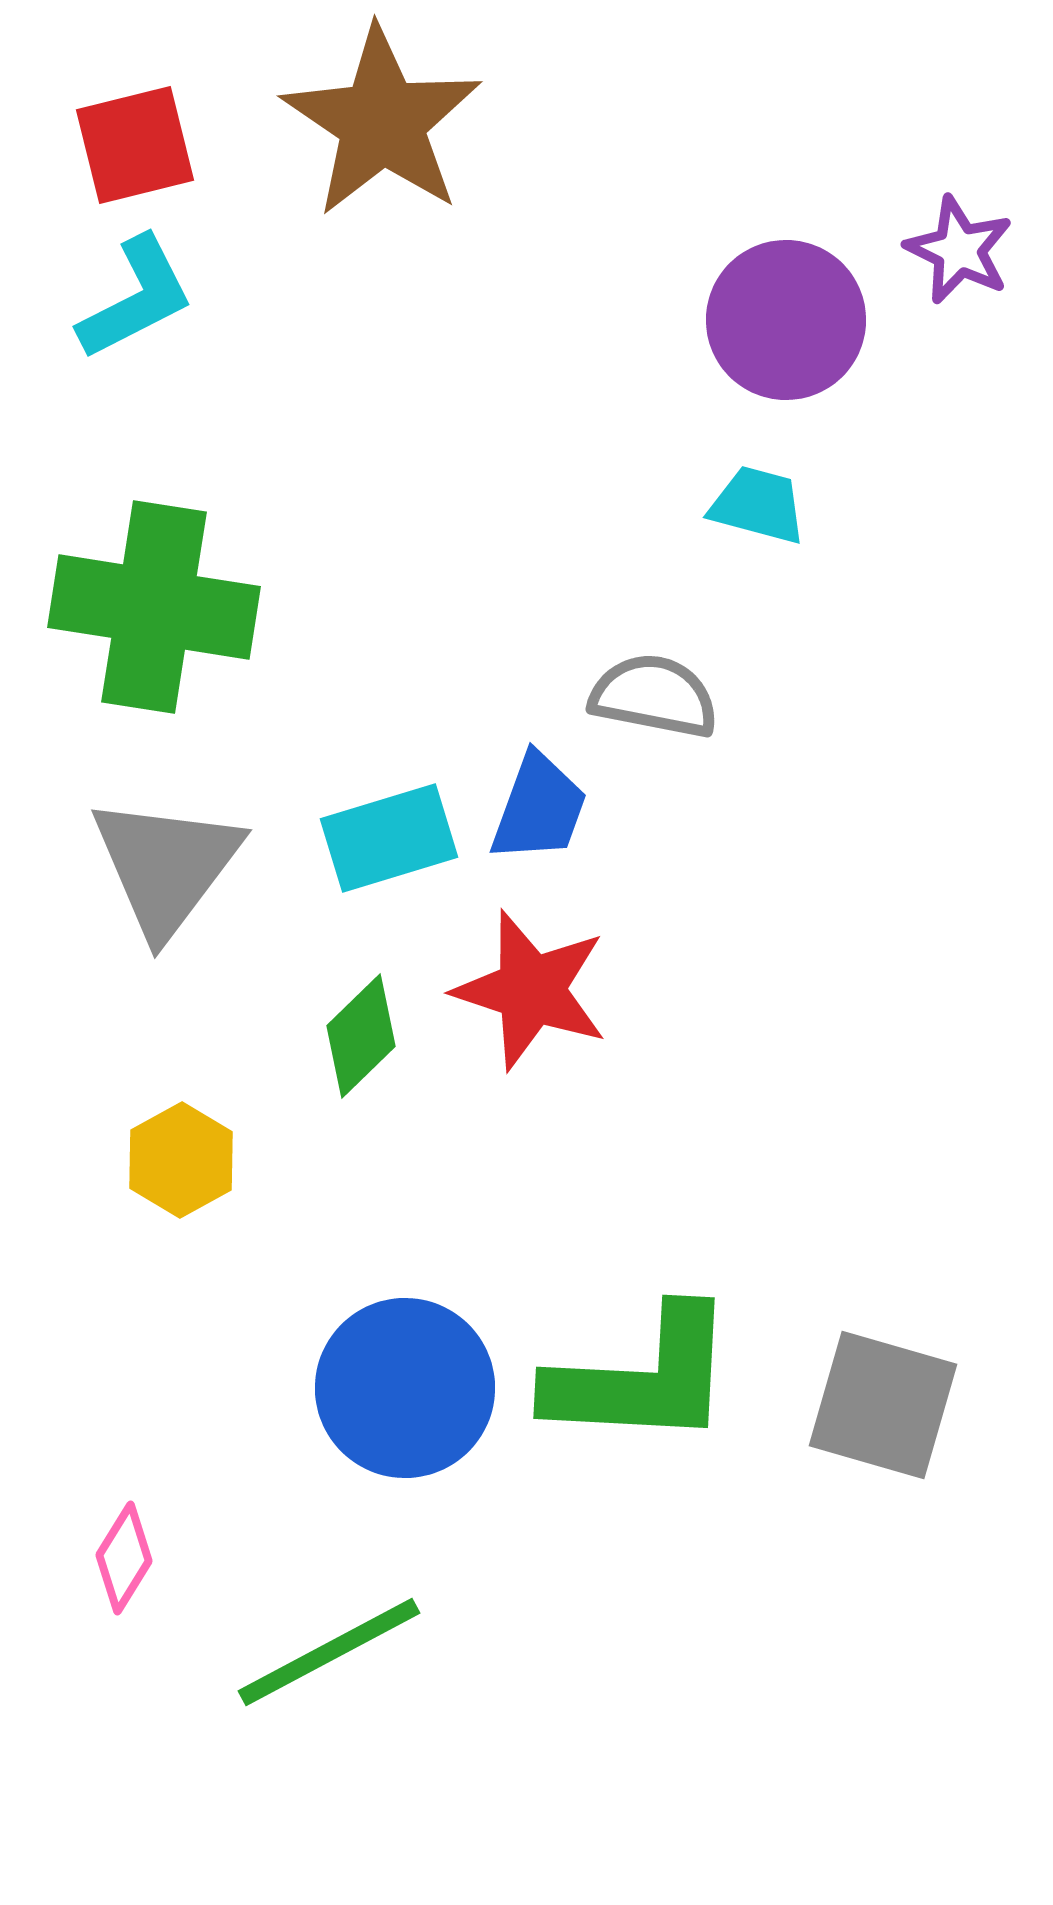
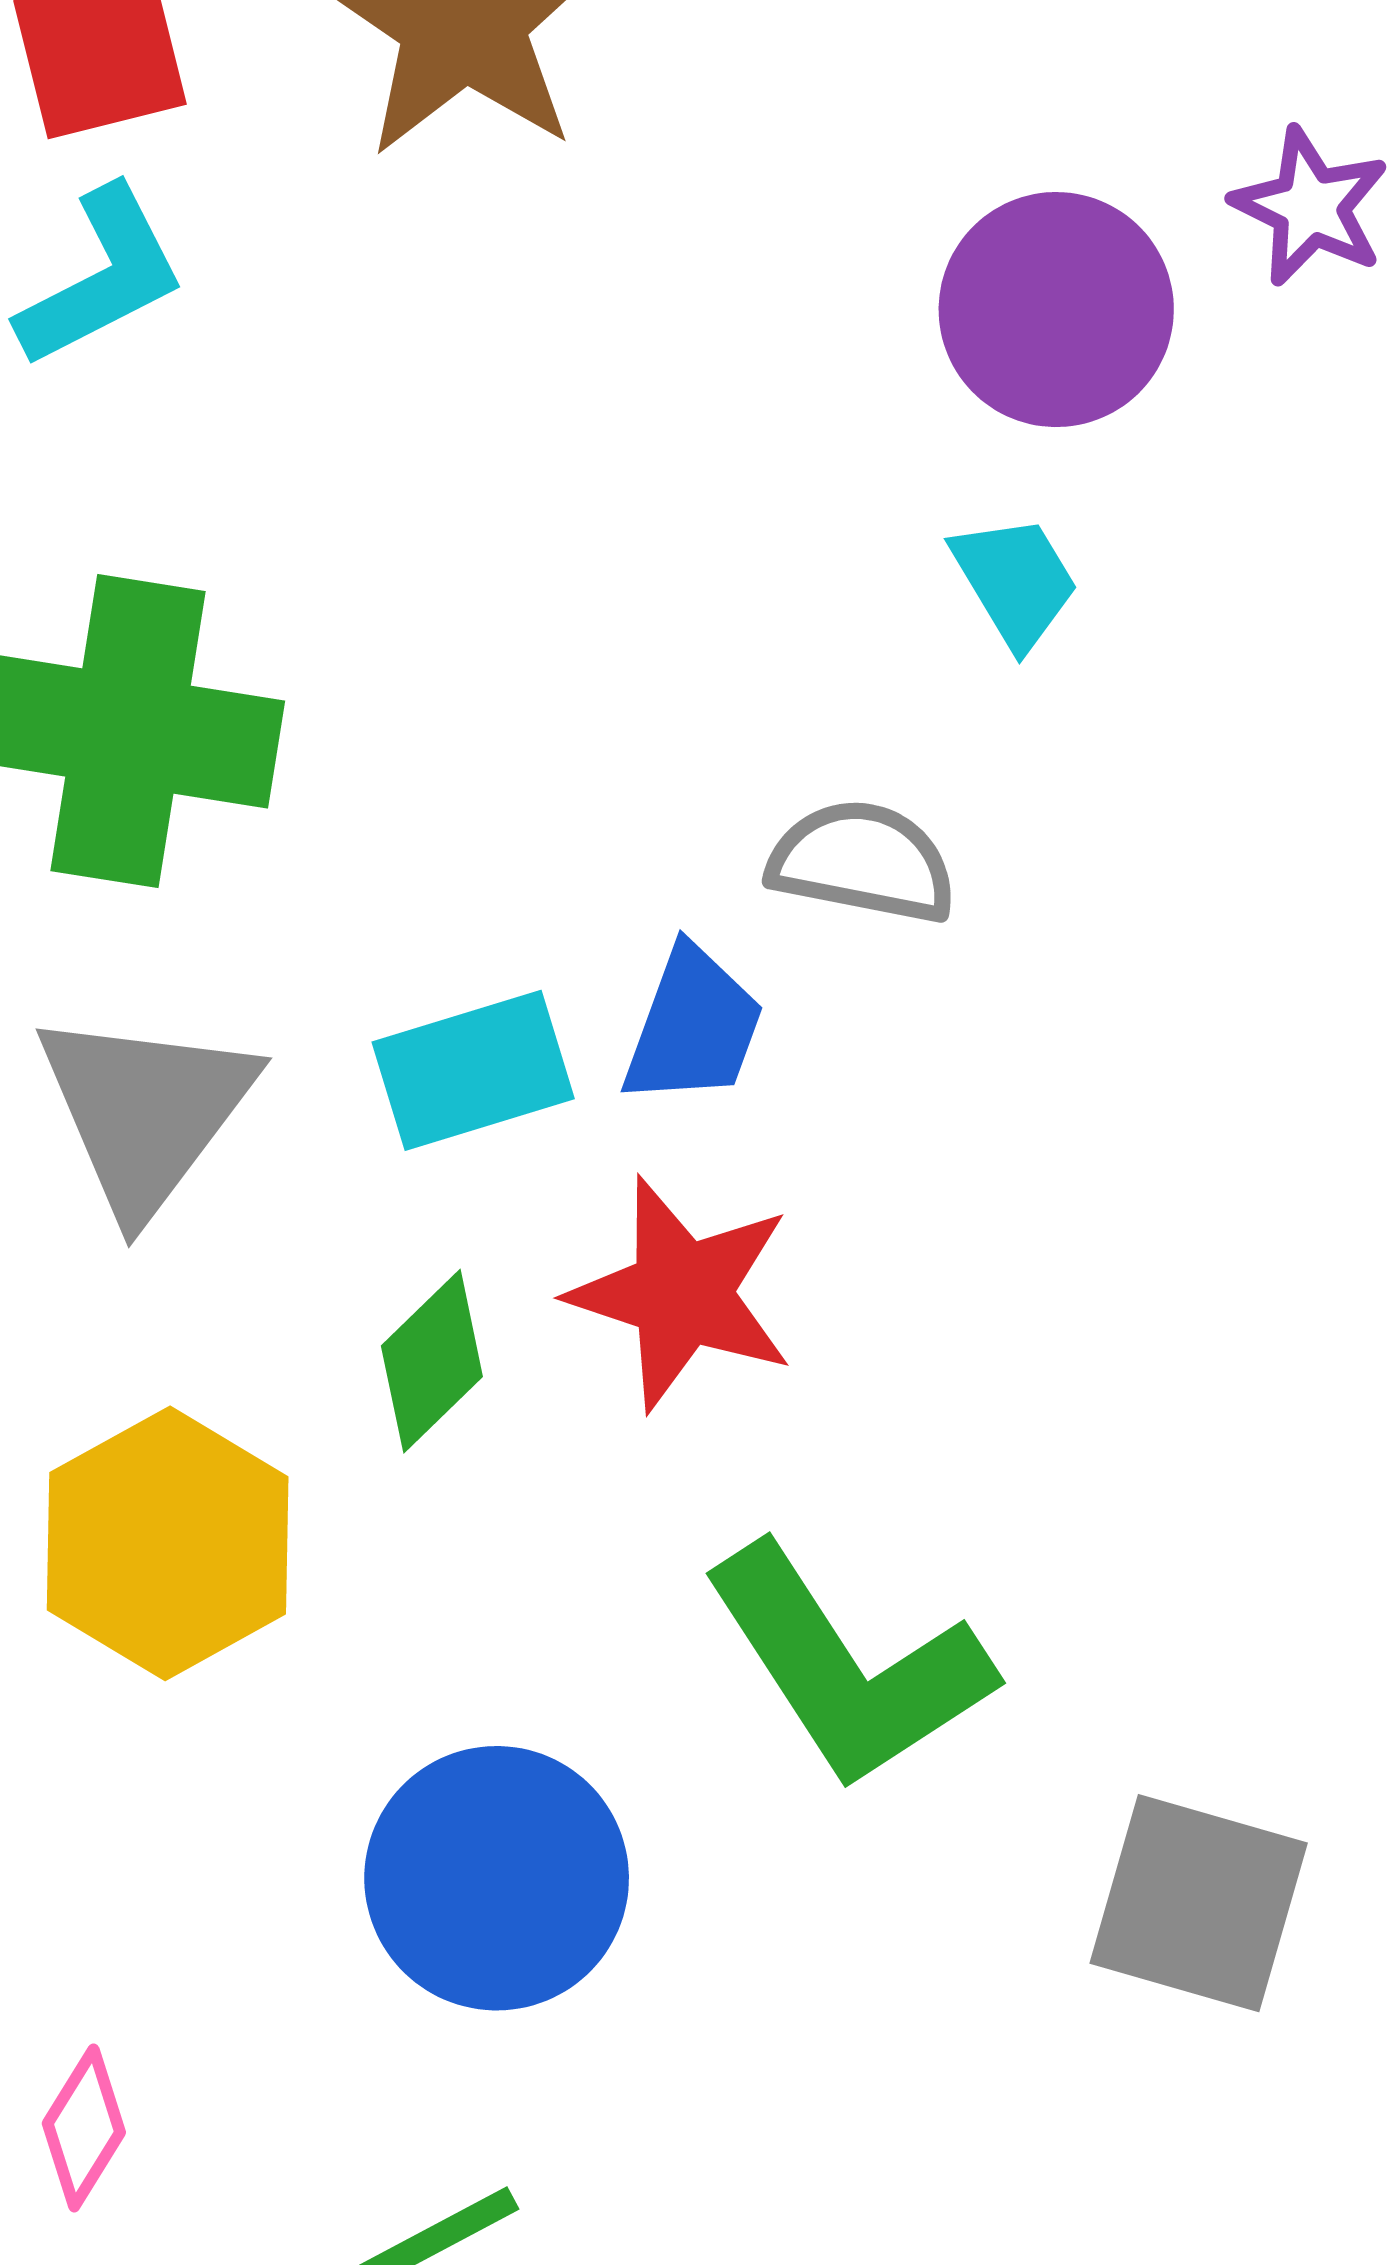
cyan trapezoid: (758, 505) -> (1015, 581), turned 44
yellow hexagon: (181, 1160) -> (168, 1543), size x1.6
green L-shape: (642, 1378) -> (848, 1667), moved, turned 54

